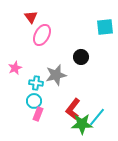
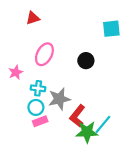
red triangle: (31, 17) -> (33, 18), turned 48
pink ellipse: (42, 35) -> (44, 54), moved
gray star: (56, 75) -> (59, 99), moved
pink rectangle: (38, 114) -> (40, 121), turned 48

